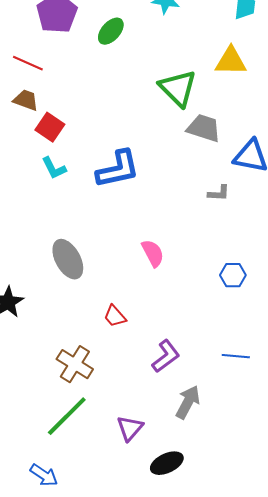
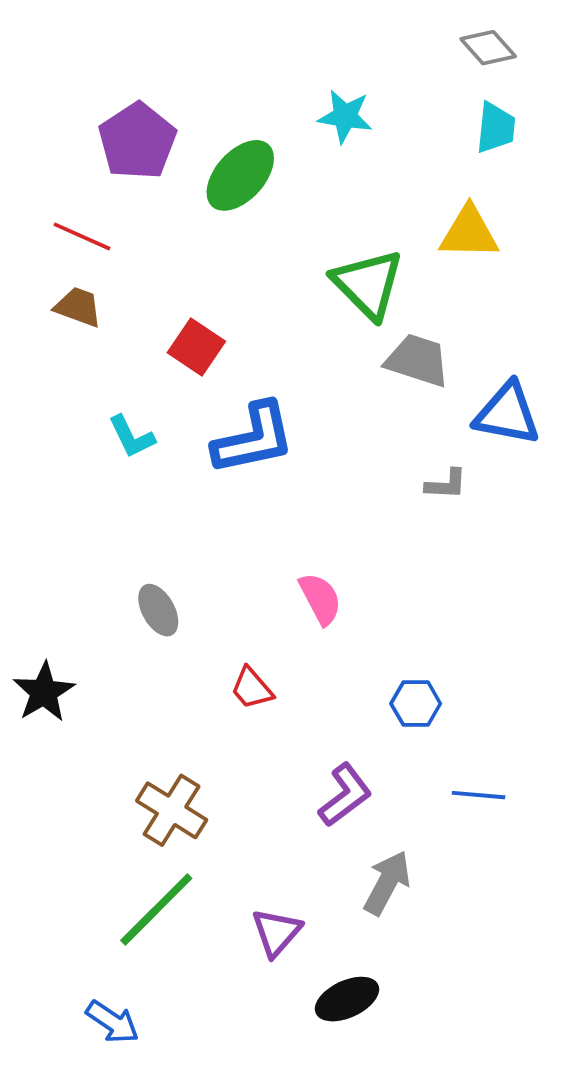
green ellipse: (111, 31) -> (240, 175), size x1.4
red square: (50, 127) -> (196, 347), moved
gray ellipse: (68, 259) -> (158, 610), size x0.7
blue hexagon: (233, 275) -> (416, 704), moved
red trapezoid: (115, 316) -> (252, 688), moved

